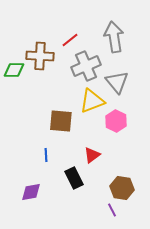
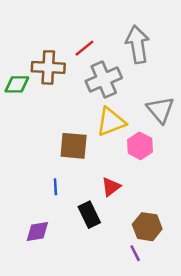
gray triangle: (117, 82) -> (160, 110), moved

